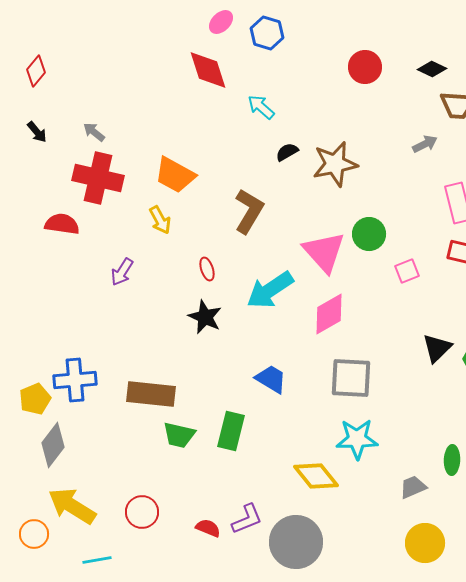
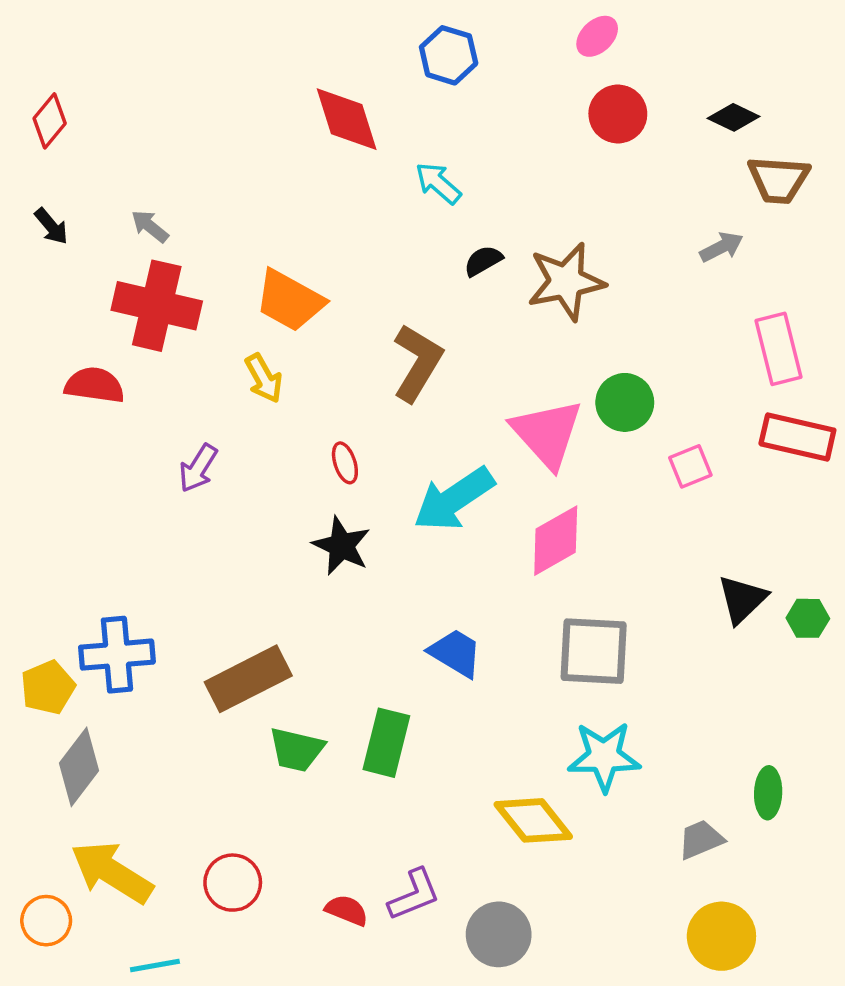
pink ellipse: (221, 22) -> (597, 36), moved
brown rectangle: (151, 394) -> (248, 679), turned -33
gray circle: (296, 542) -> (499, 934), size x0.7

